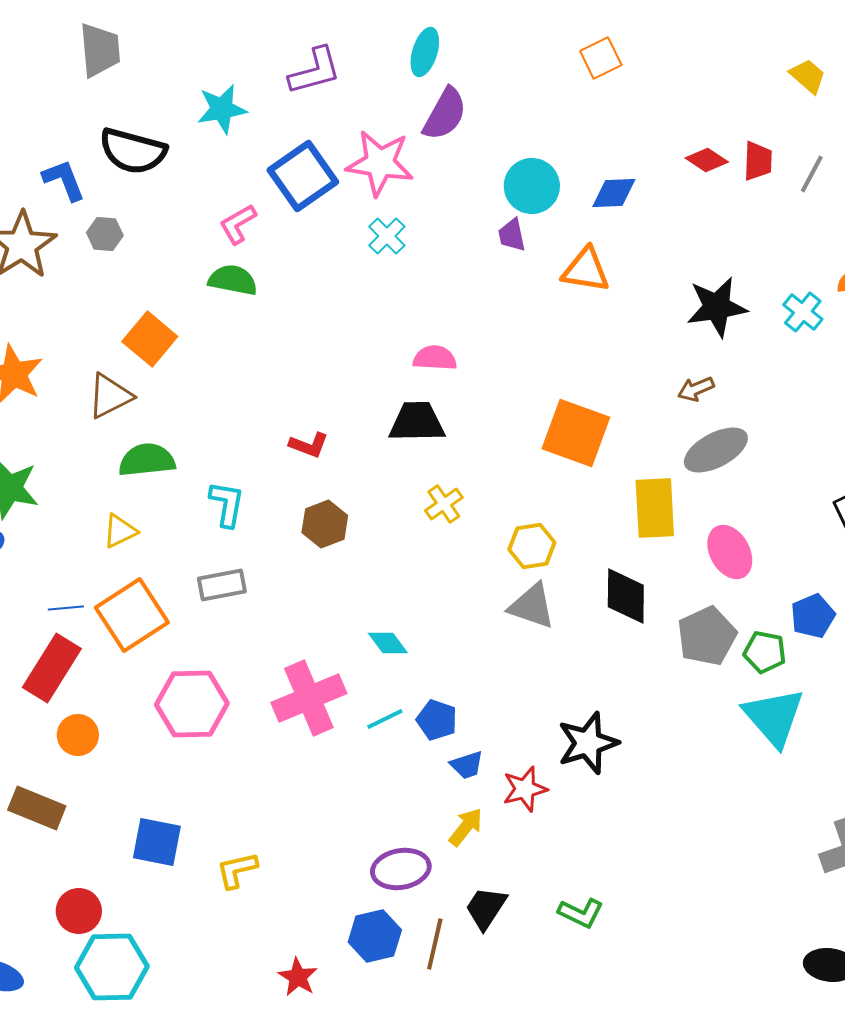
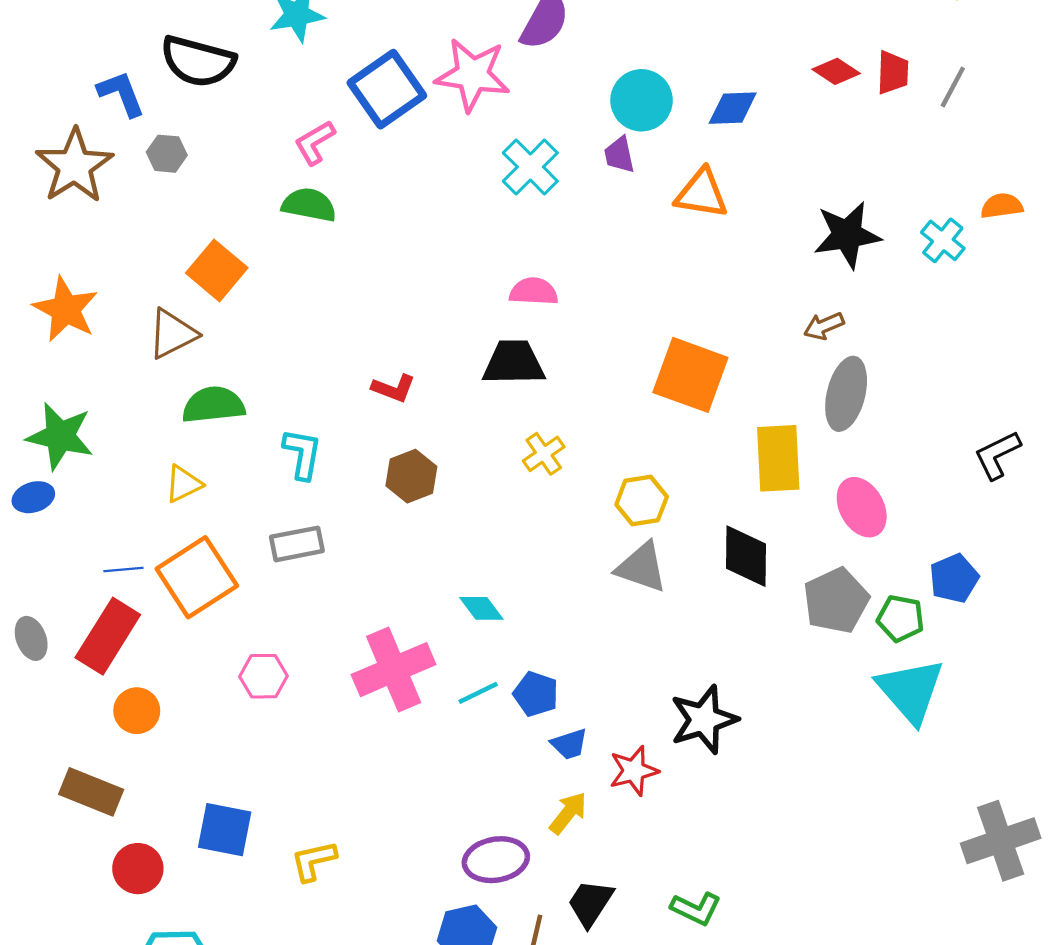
cyan cross: (387, 236) -> (530, 167), moved, size x1.4
gray ellipse: (716, 450) -> (846, 394), turned -48
pink hexagon: (192, 704) -> (264, 676), size x0.6
red circle: (79, 911) -> (138, 869), moved

